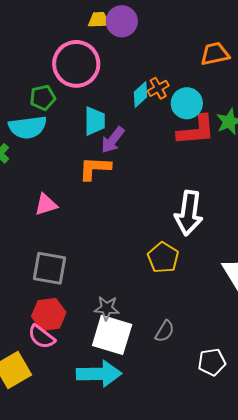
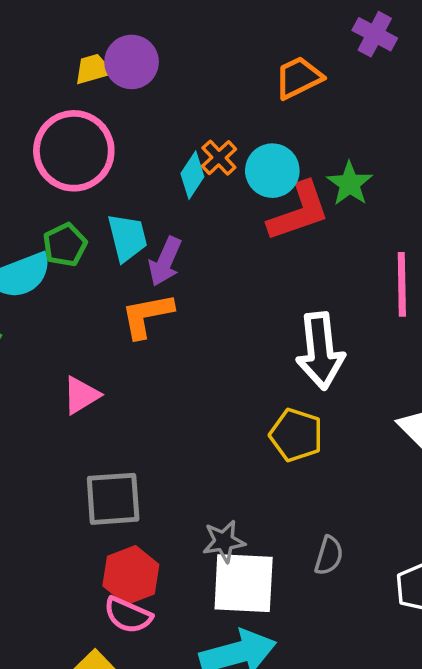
green pentagon: (43, 98) -> (65, 245), moved

